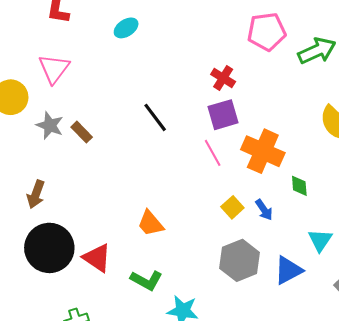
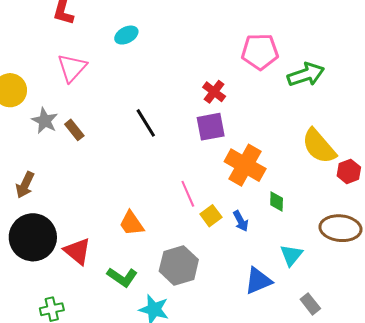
pink triangle: (54, 69) -> (72, 68), moved
pink line: (213, 153) -> (188, 194), moved
gray hexagon: (240, 260) -> (179, 265), moved

